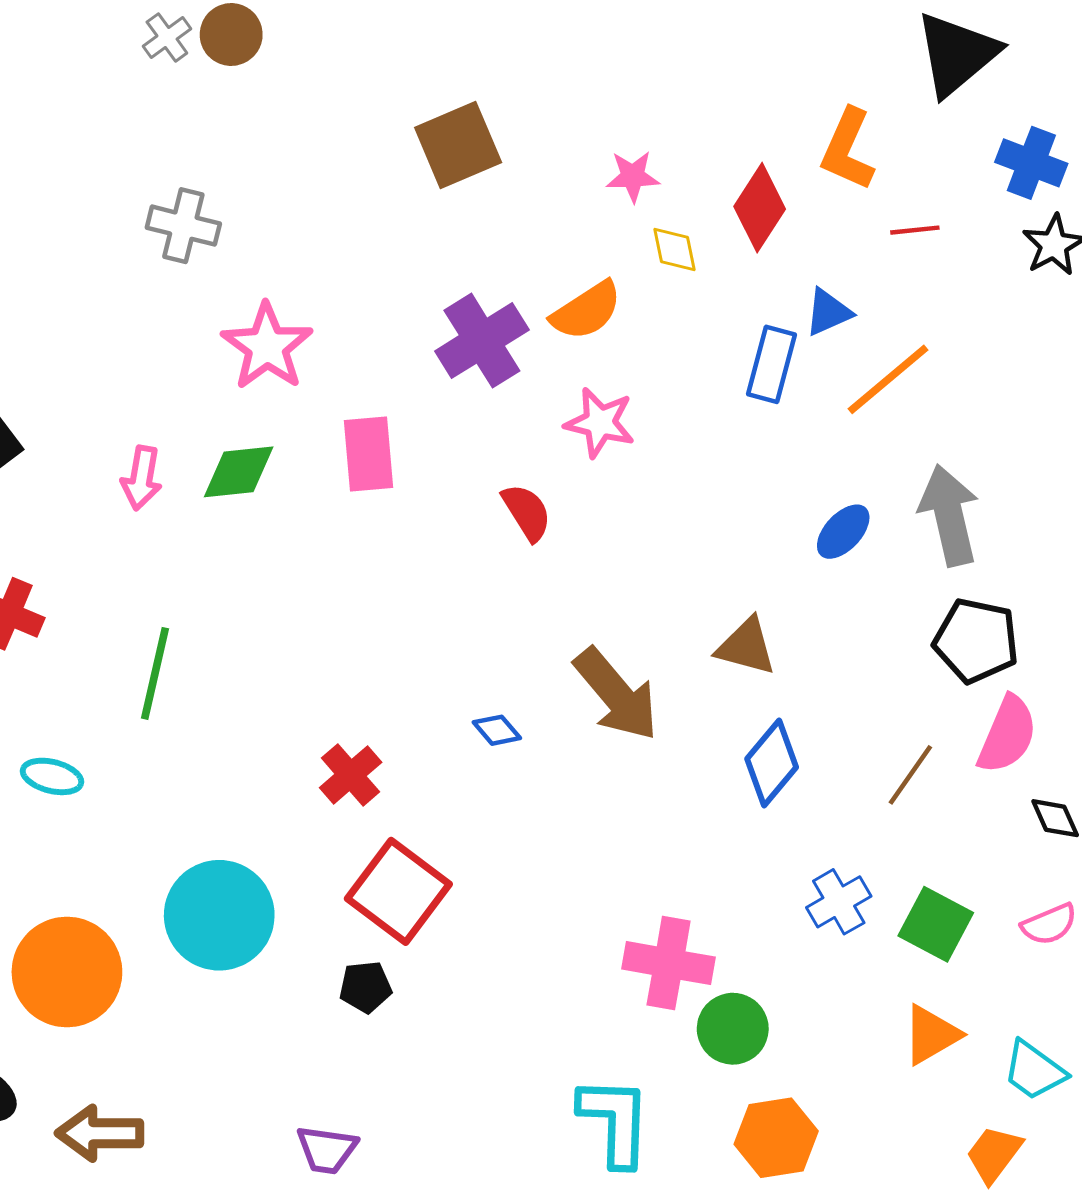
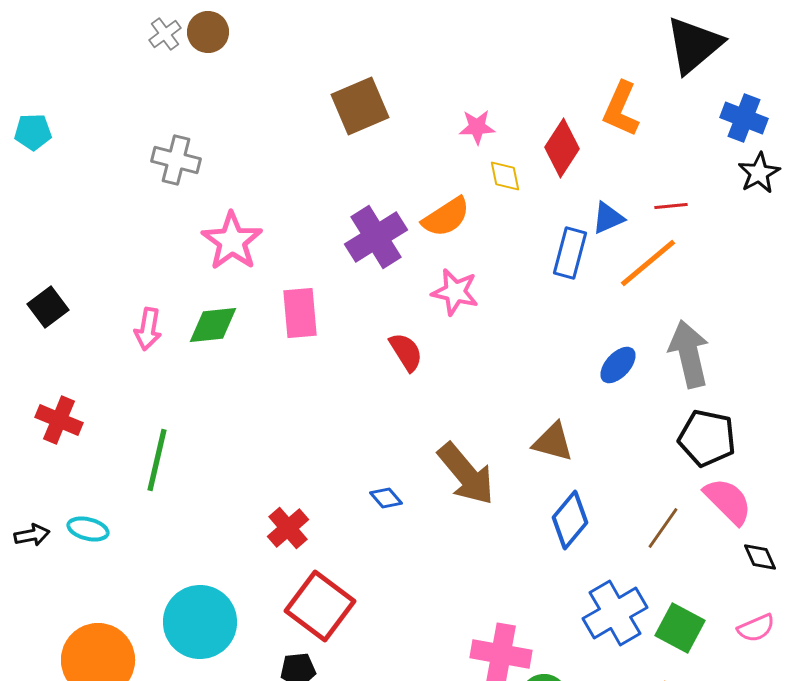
red line: (915, 230) -> (671, 206), moved
pink semicircle: (1007, 735) -> (728, 501), turned -68
blue cross: (839, 902) -> (615, 613), size x1.5

